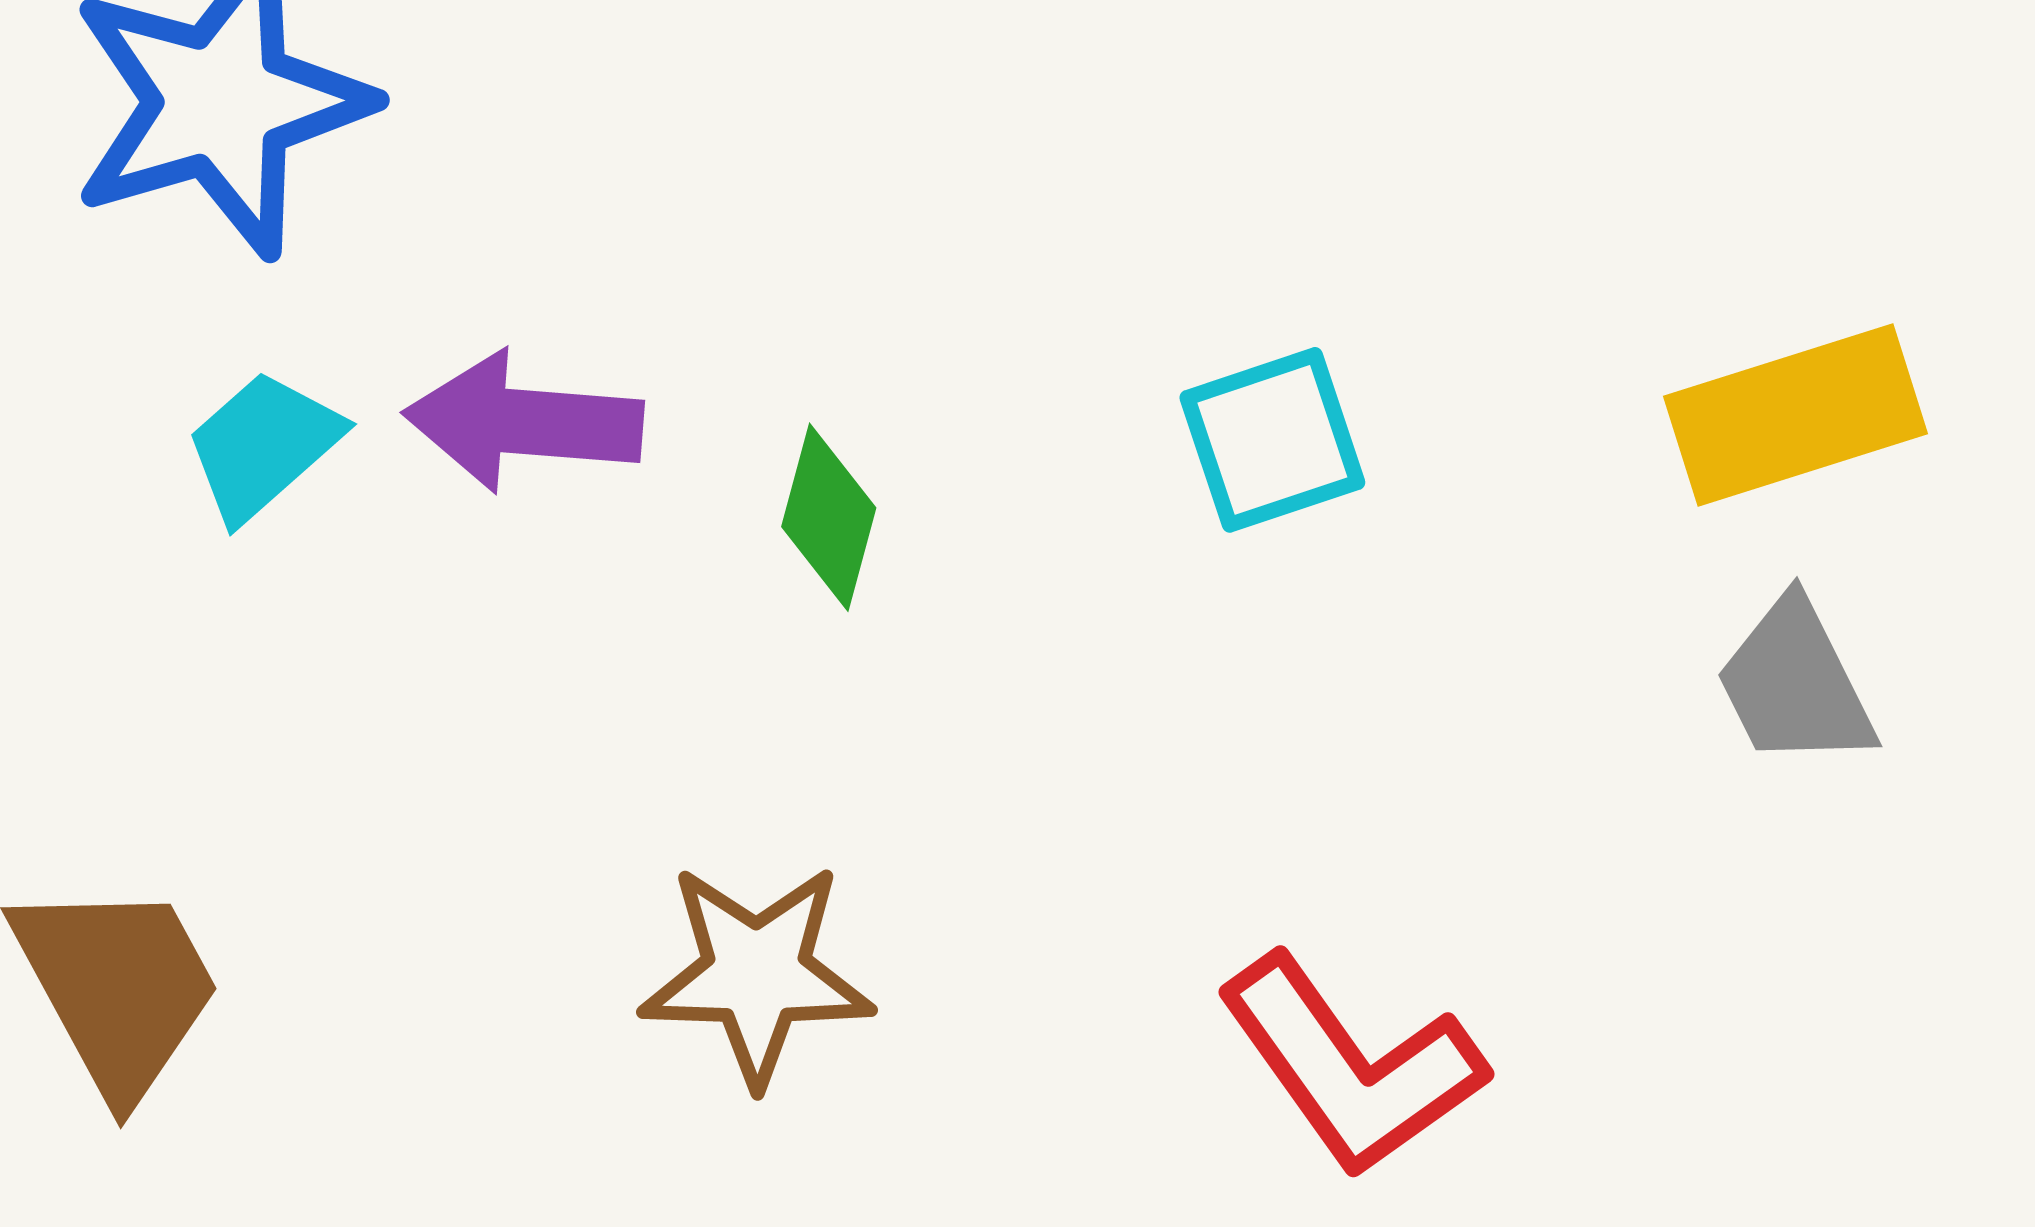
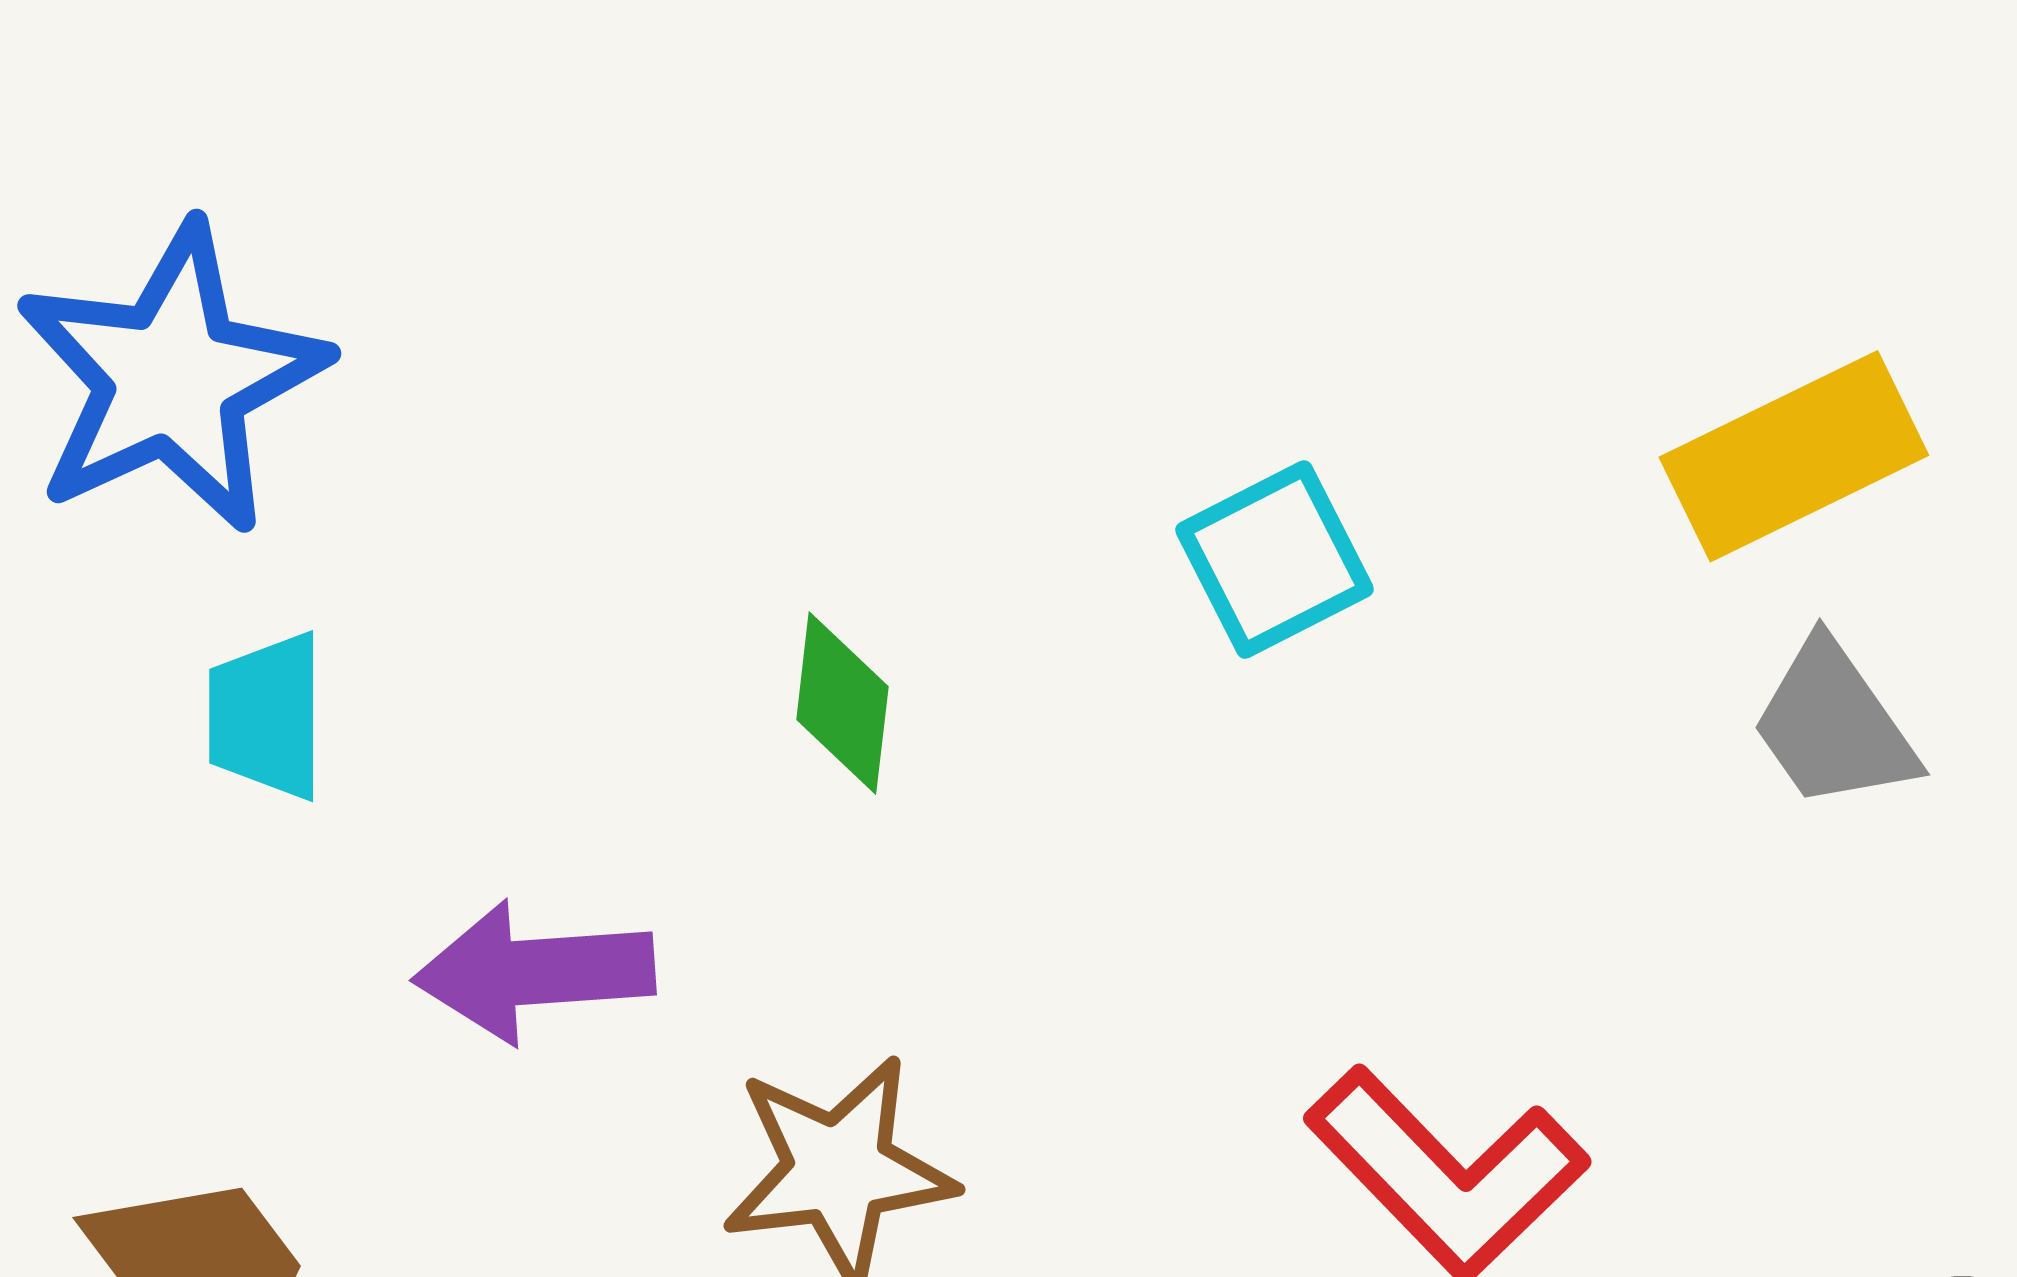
purple arrow: (524, 422) -> (534, 972), moved
cyan trapezoid: (263, 446) -> (266, 716), turned -40

